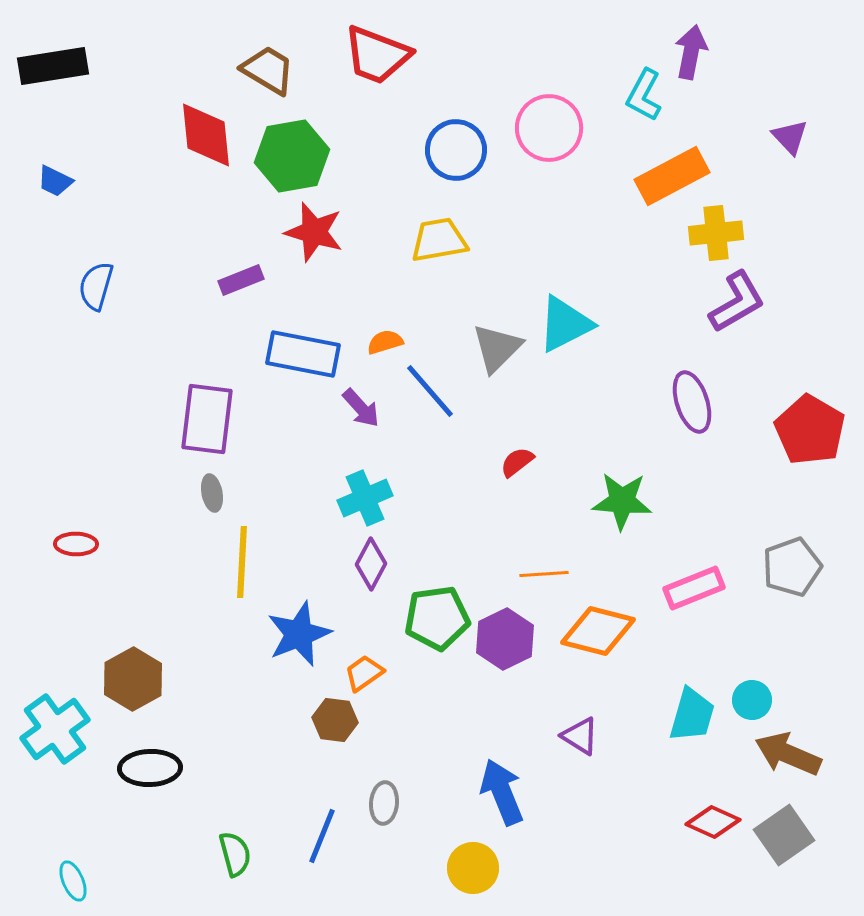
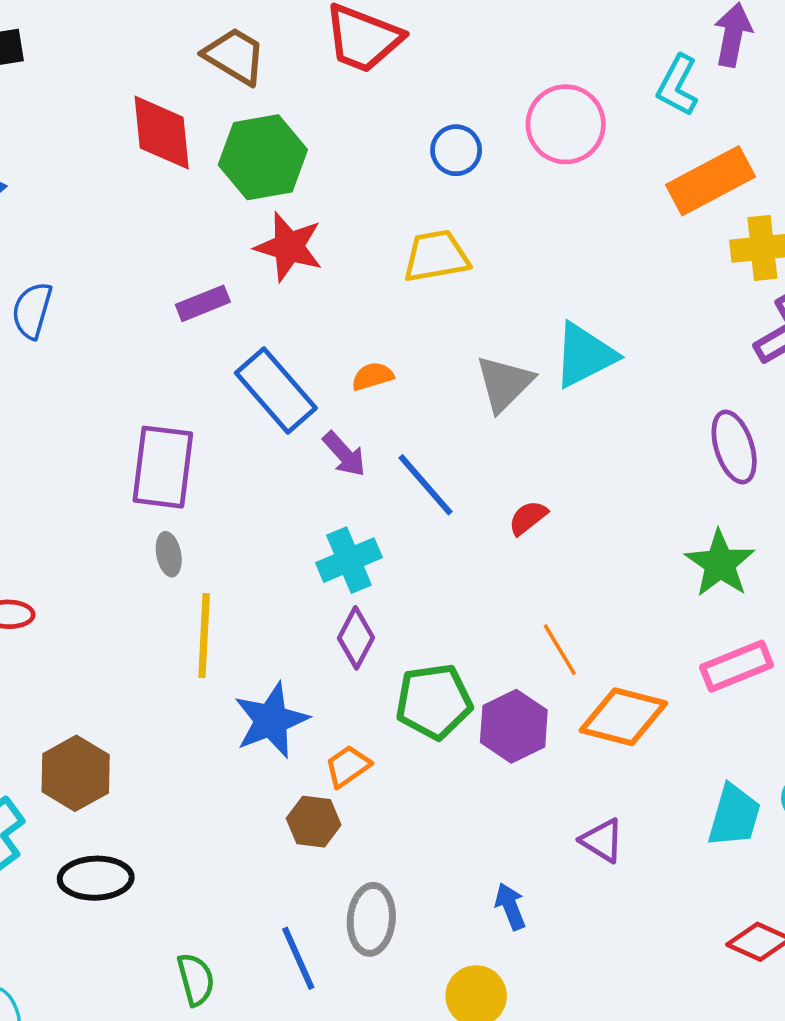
blue circle: (456, 150) -> (456, 150), size x0.7
blue rectangle: (303, 354) -> (276, 390), turned 38
blue line: (430, 391) -> (425, 485), moved
green star: (622, 501) -> (720, 564), moved, turned 30
orange line: (544, 574) -> (560, 650), turned 63
blue arrow: (502, 792) -> (510, 906), size x0.6
gray ellipse: (384, 803) -> (371, 919), size x1.4
blue line: (322, 836) -> (298, 958), turned -46

